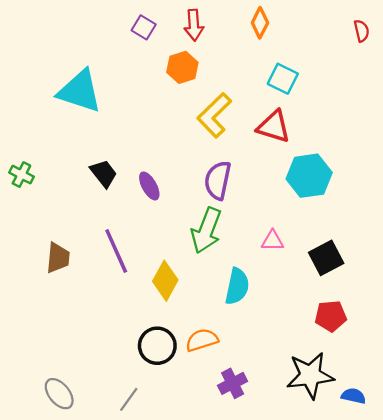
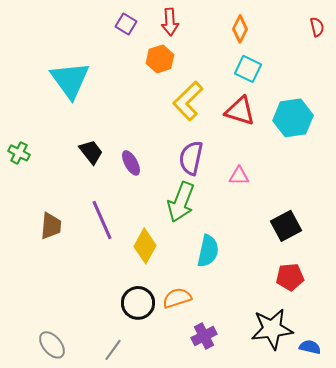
orange diamond: (260, 23) -> (240, 29), moved
cyan triangle: (80, 91) -> (70, 80), turned 36
cyan hexagon: (309, 176) -> (293, 118), moved
pink triangle: (273, 241) -> (239, 176), moved

